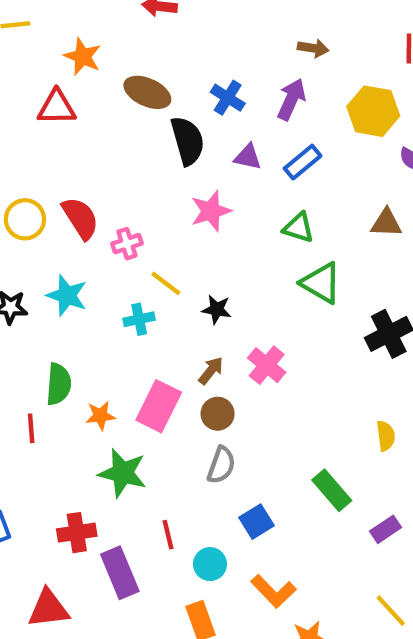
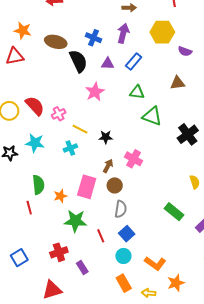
blue square: (256, 522) -> (127, 234), moved
red line: (168, 535) -> (101, 236), moved
purple rectangle: (120, 573) -> (82, 267), size x0.6

